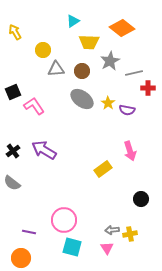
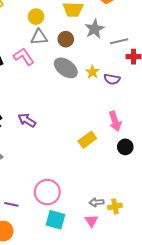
yellow circle: (43, 50) -> (36, 17), moved
pink L-shape: (34, 106) -> (24, 57), moved
purple arrow: (44, 150) -> (27, 120), size x0.7
black circle: (141, 199) -> (125, 147), moved

